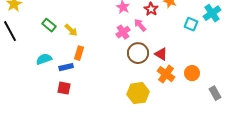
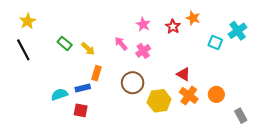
pink arrow: (140, 25) -> (121, 43), moved
brown circle: (138, 53) -> (133, 83), moved
cyan semicircle: (44, 59) -> (59, 94), moved
yellow hexagon: (138, 93) -> (159, 101), moved

